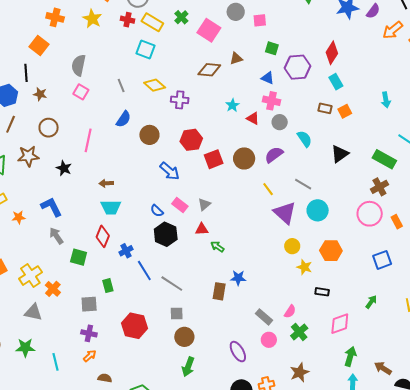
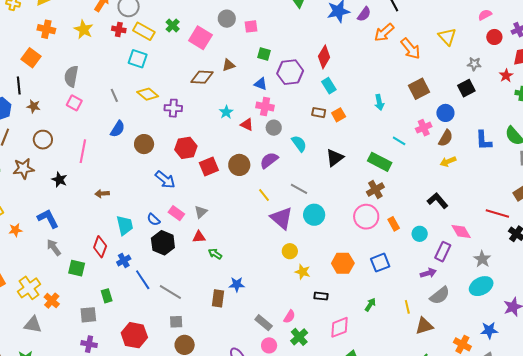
cyan trapezoid: (111, 207) -> (125, 225), moved, turned -100
orange hexagon: (331, 251) -> (343, 263), moved

